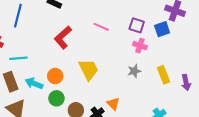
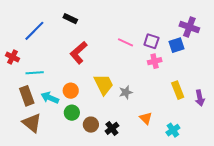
blue line: (18, 16) -> (34, 31), turned 30
pink line: (101, 27) -> (125, 42), moved
pink cross: (140, 46) -> (155, 61), turned -32
gray star: (134, 71) -> (126, 92), moved
orange triangle: (113, 104) -> (146, 118), moved

